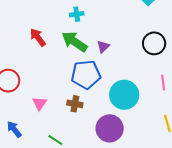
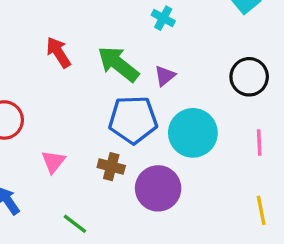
cyan cross: (77, 14) -> (163, 18), moved, turned 32
cyan circle: (124, 95) -> (193, 133), moved
purple circle: (110, 128) -> (158, 188), moved

